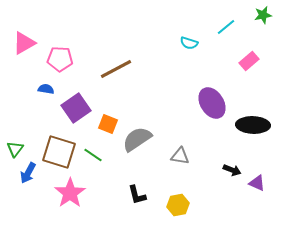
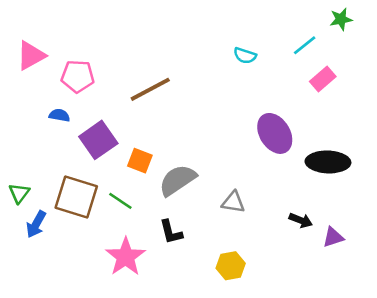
cyan line: (226, 27) -> (305, 45), moved
purple triangle: (257, 183) -> (333, 237), turned -42
pink star: (70, 193) -> (126, 257), moved
black L-shape: (137, 195) -> (171, 232), moved

